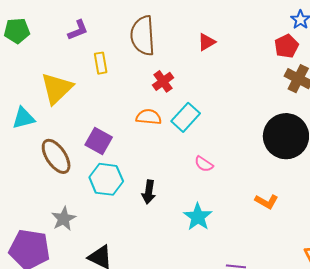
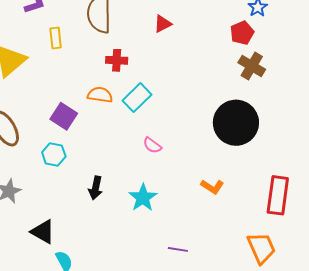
red cross: (163, 81) -> (117, 60), turned 35
purple square: (99, 141) -> (64, 116), moved
cyan hexagon: (106, 179) -> (54, 154), size x0.7
black arrow: (149, 192) -> (96, 188), moved

